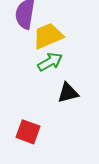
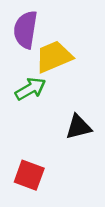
green arrow: (50, 62) -> (30, 89), moved

